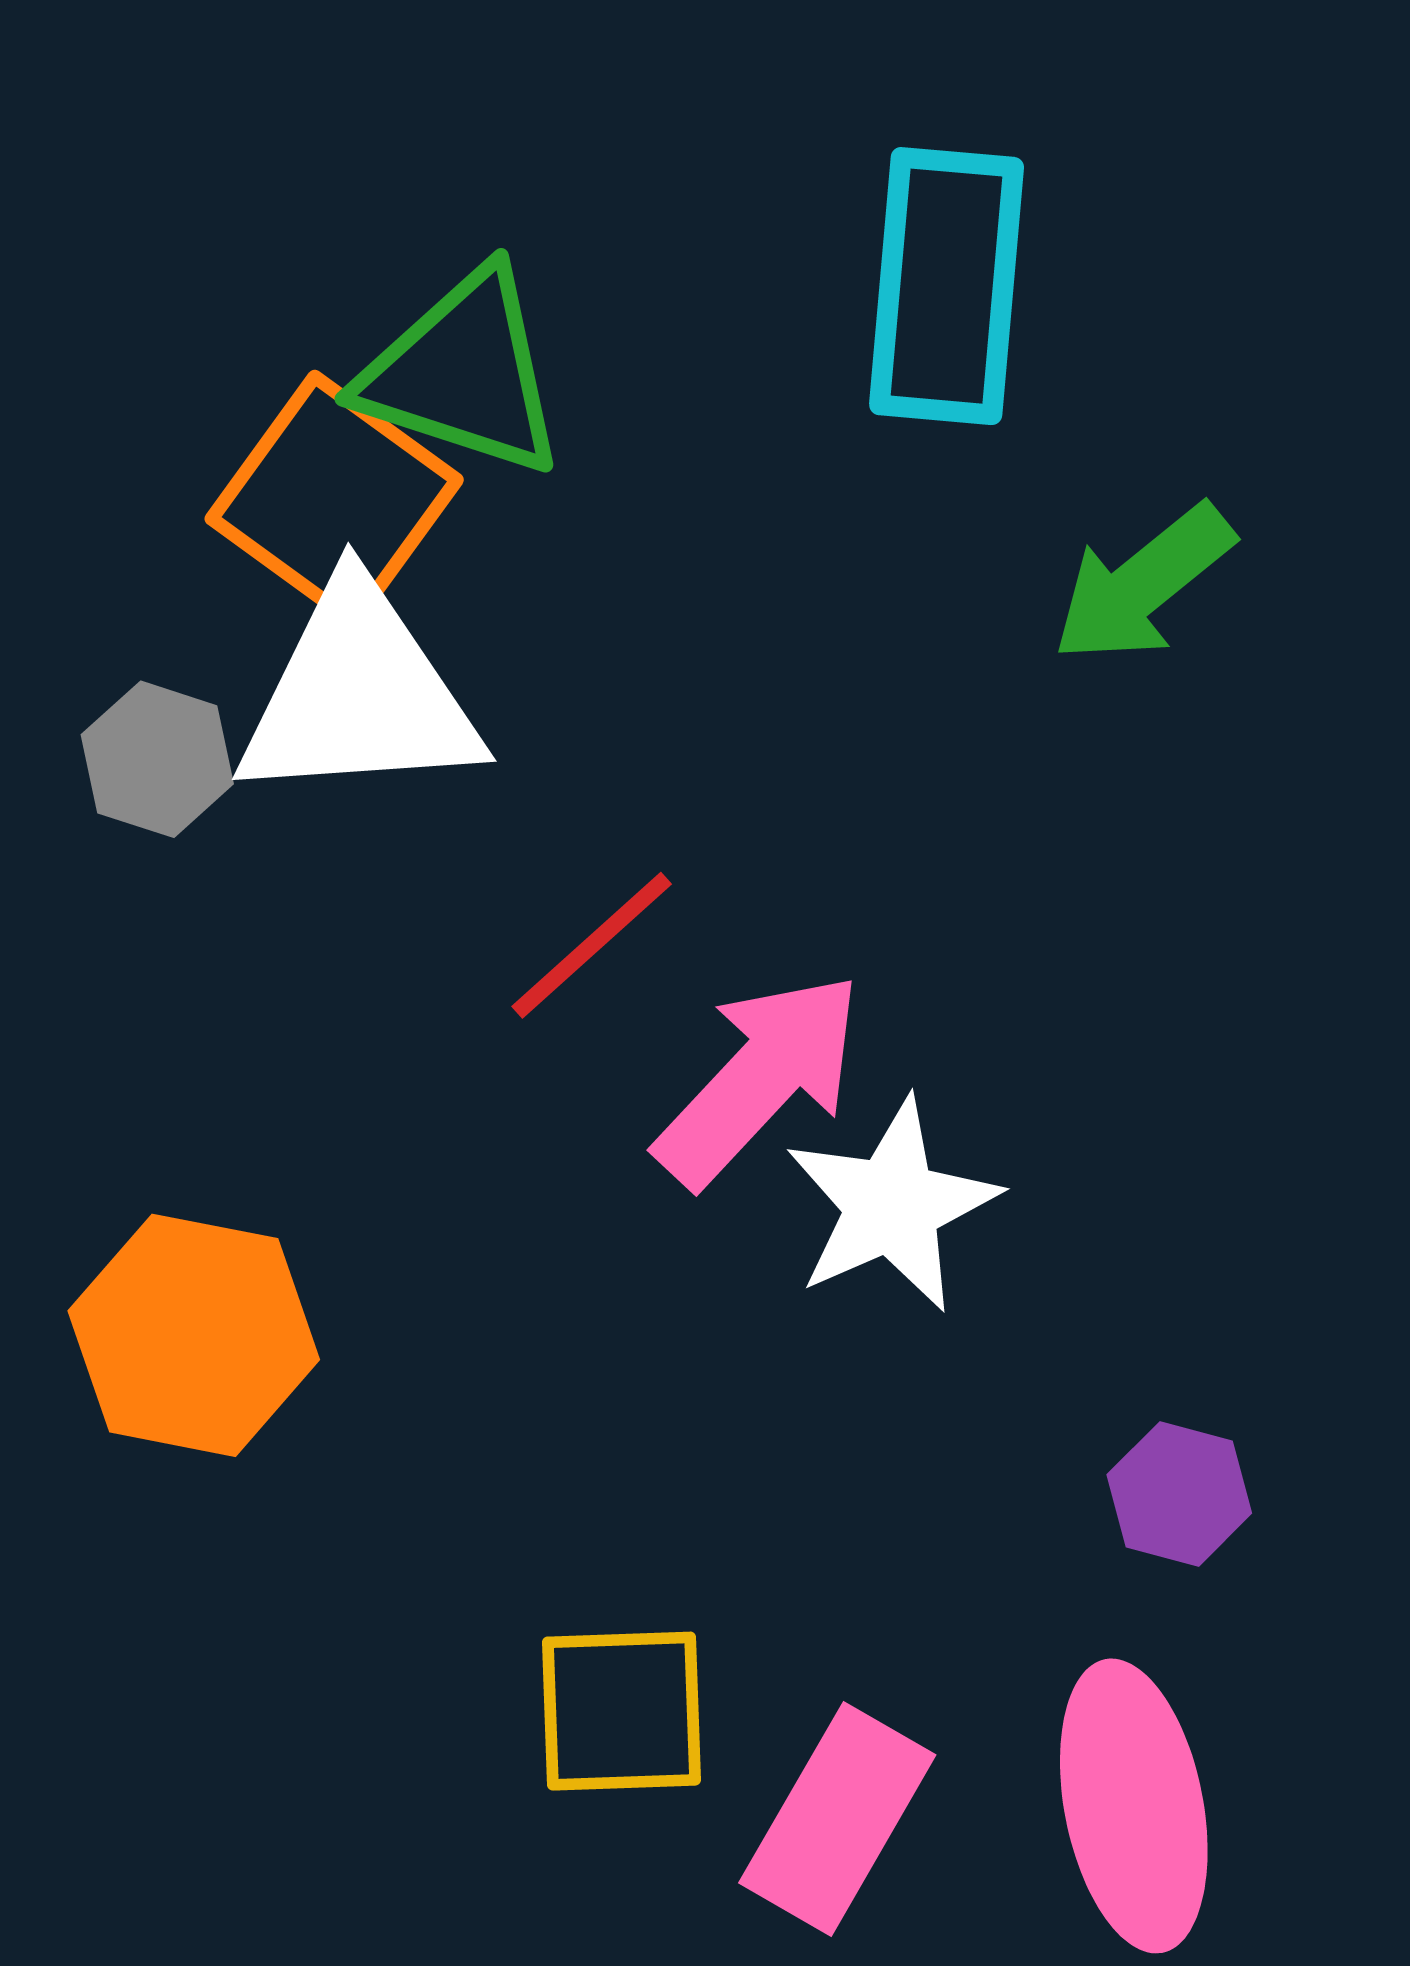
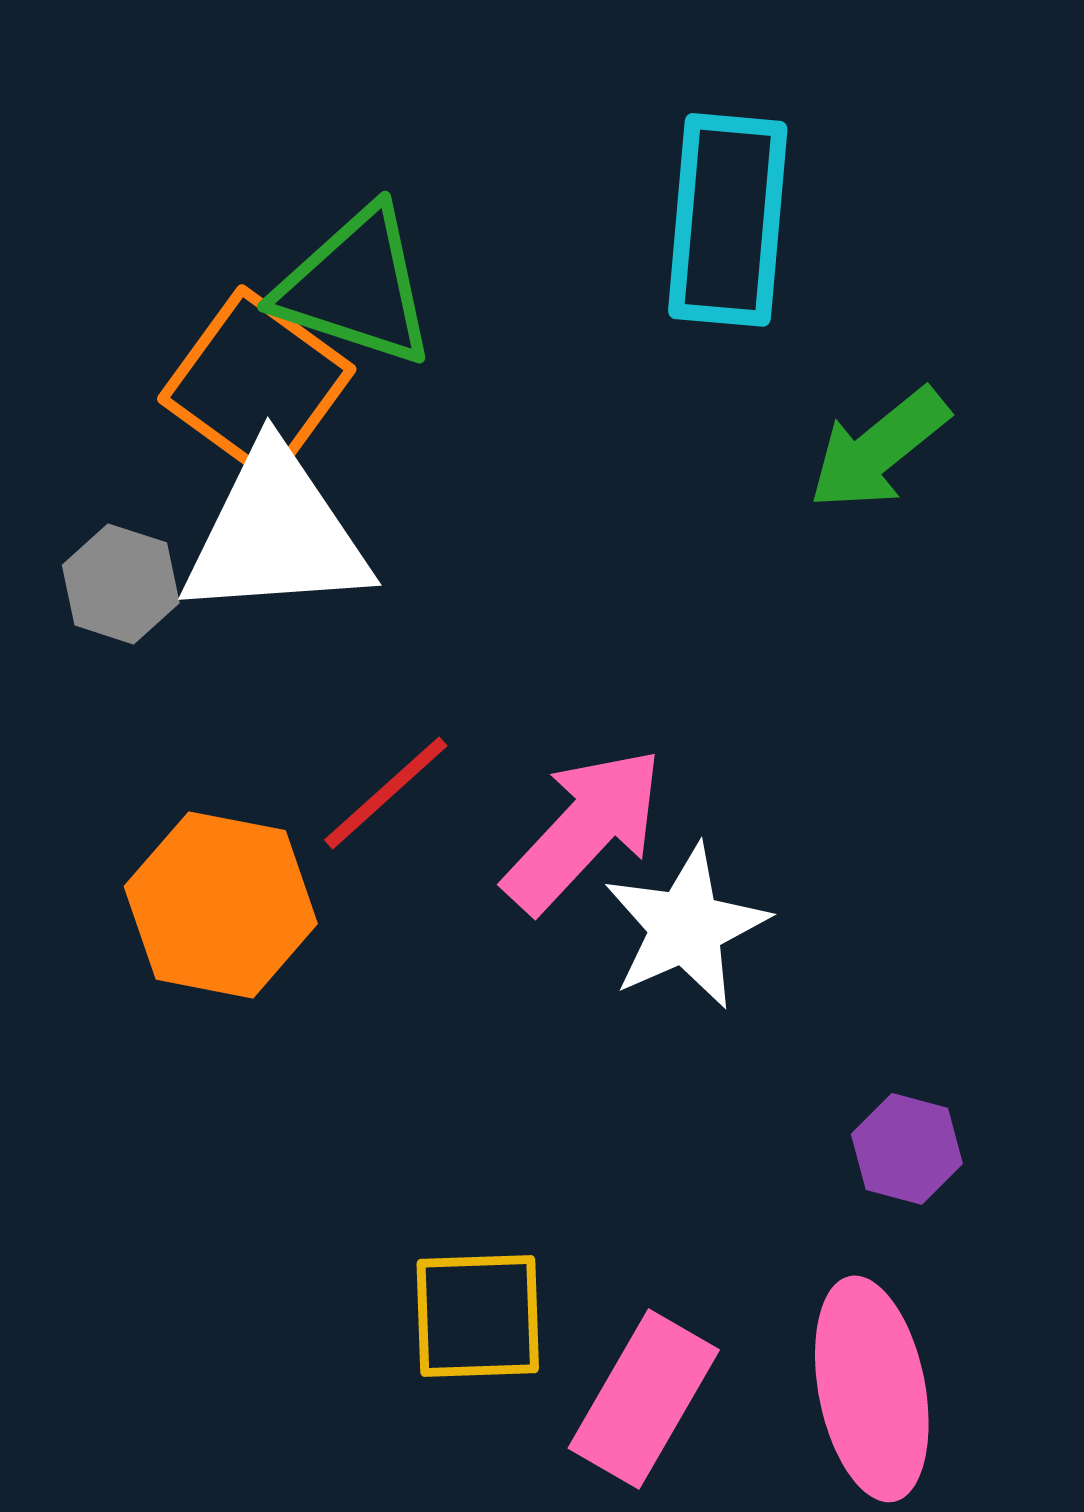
red line: (592, 945) -> (386, 793), moved
orange hexagon: (194, 1335) -> (221, 905), moved

